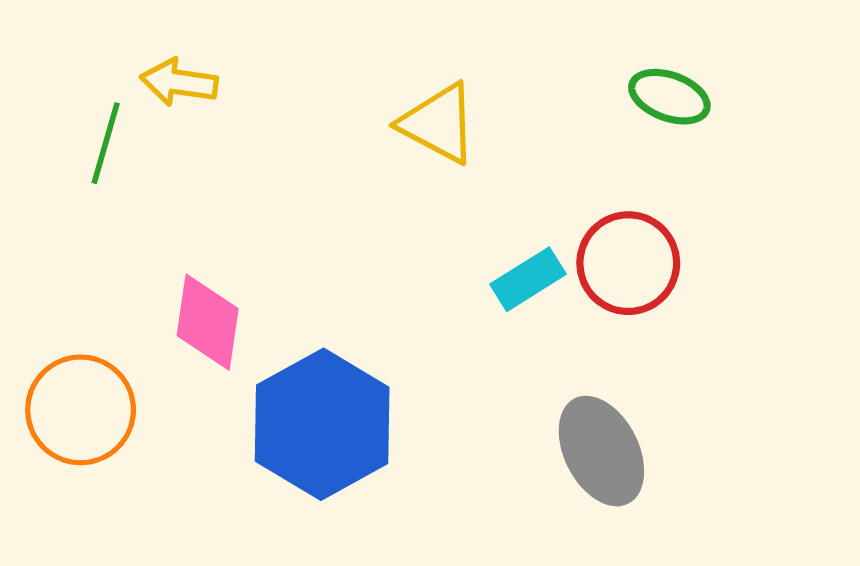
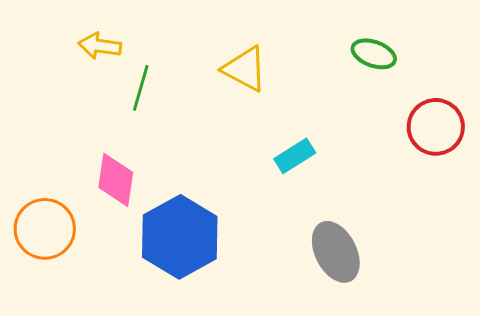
green line: (106, 143) -> (141, 88), moved
red circle: (628, 263) -> (436, 127), moved

